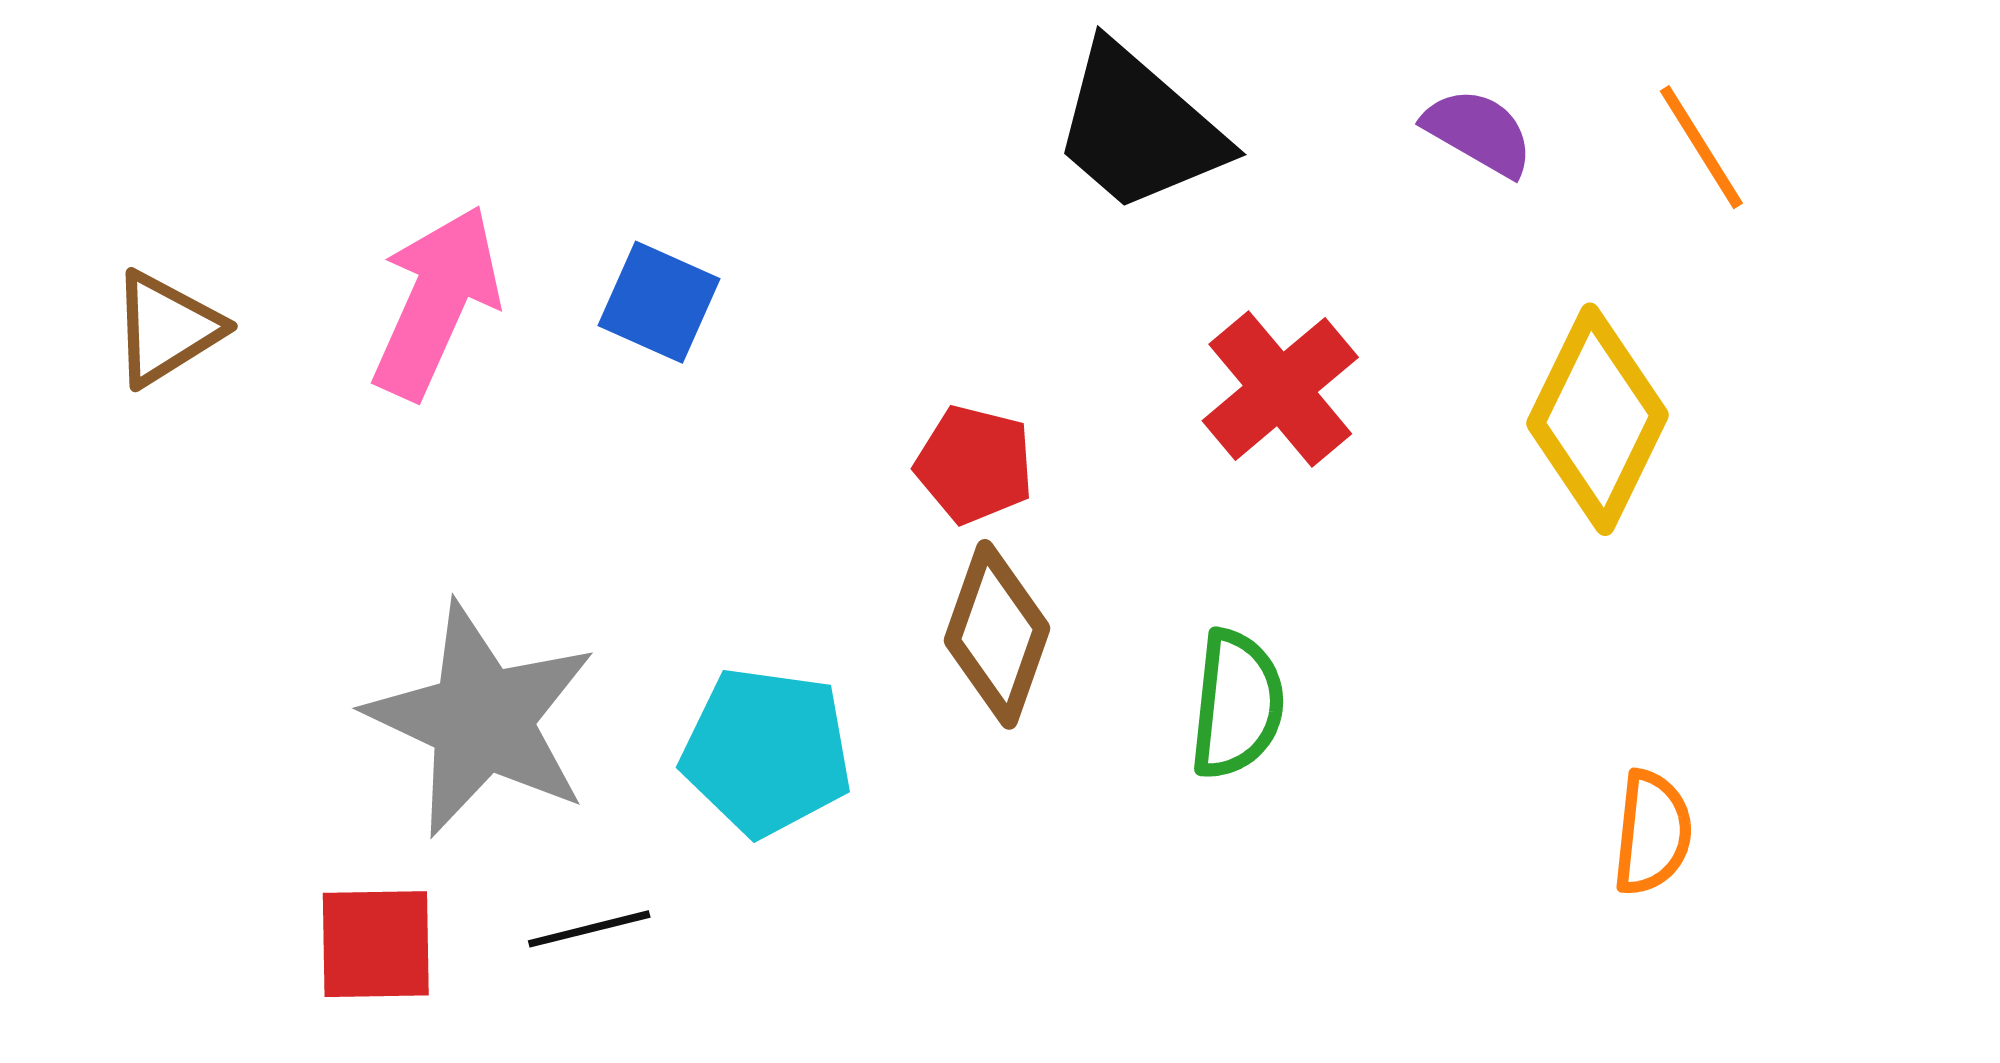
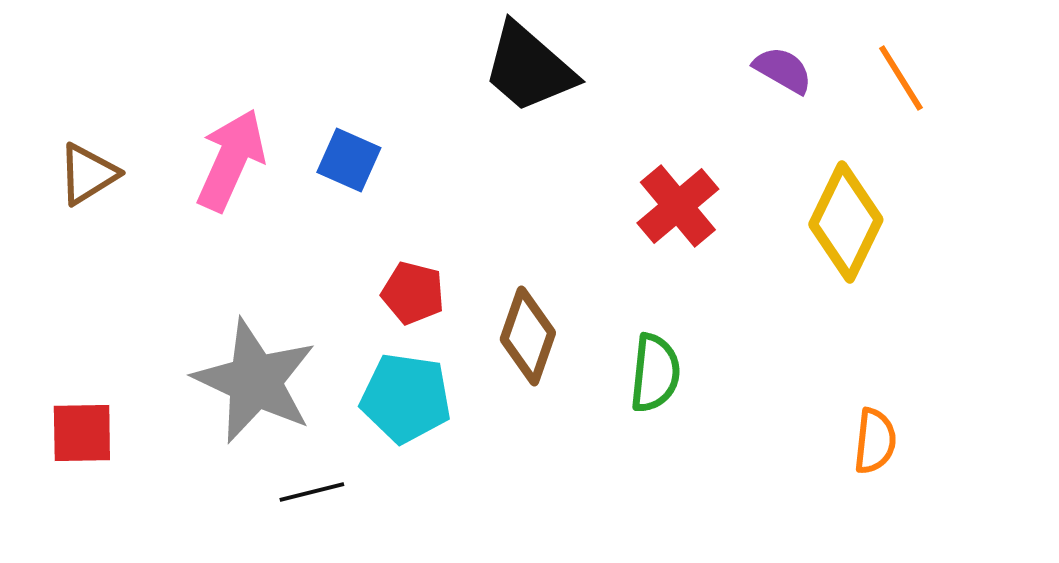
black trapezoid: (1139, 128) -> (529, 68), moved
red pentagon: (974, 464) -> (413, 293), moved
red square: (376, 944) -> (82, 433), moved

